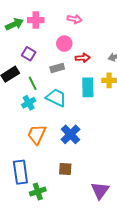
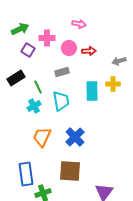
pink cross: (36, 20) -> (47, 38), moved
purple square: (29, 54) -> (28, 50), moved
red arrow: (83, 58) -> (89, 51), moved
cyan trapezoid: (56, 98) -> (61, 101), turned 55
brown square: (65, 169) -> (70, 171), size x1.6

